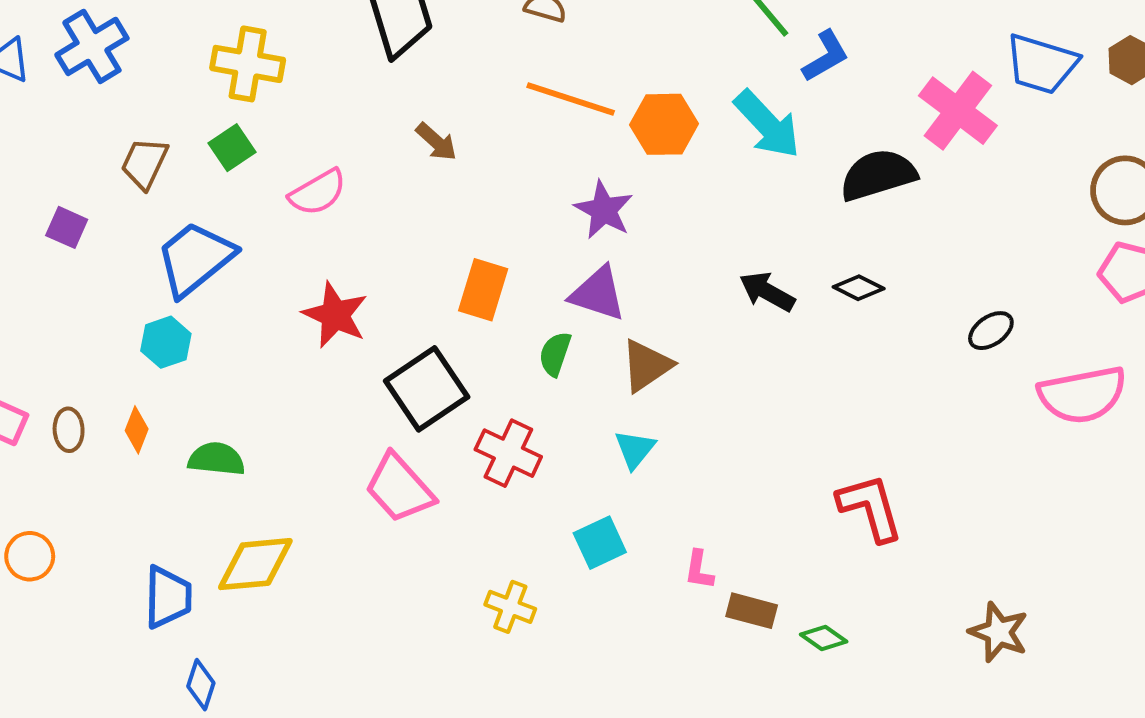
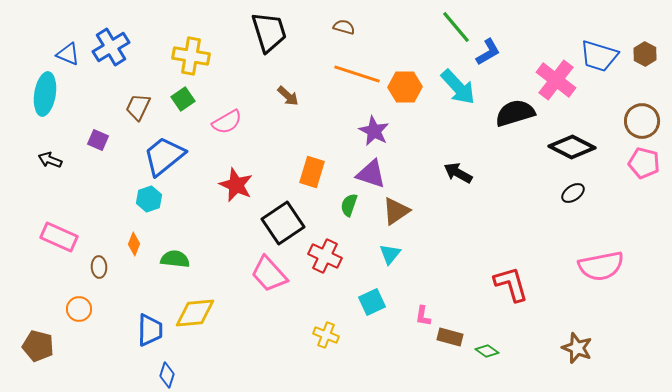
black diamond: (859, 288) -> (572, 147), moved, size x1.8
pink semicircle: (1082, 395) -> (601, 266), moved
brown ellipse: (69, 430) -> (99, 267), moved

